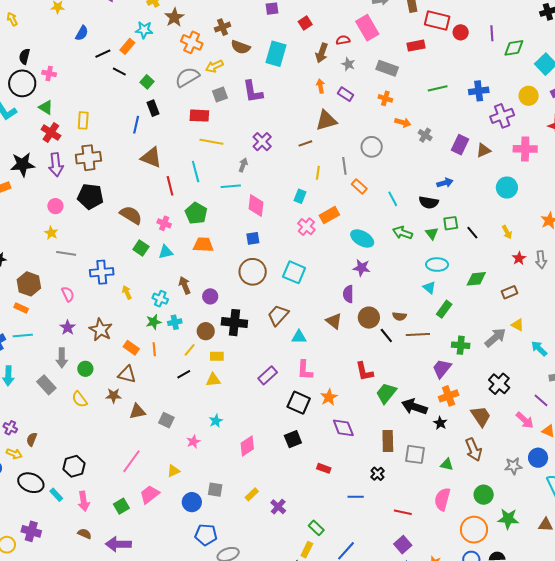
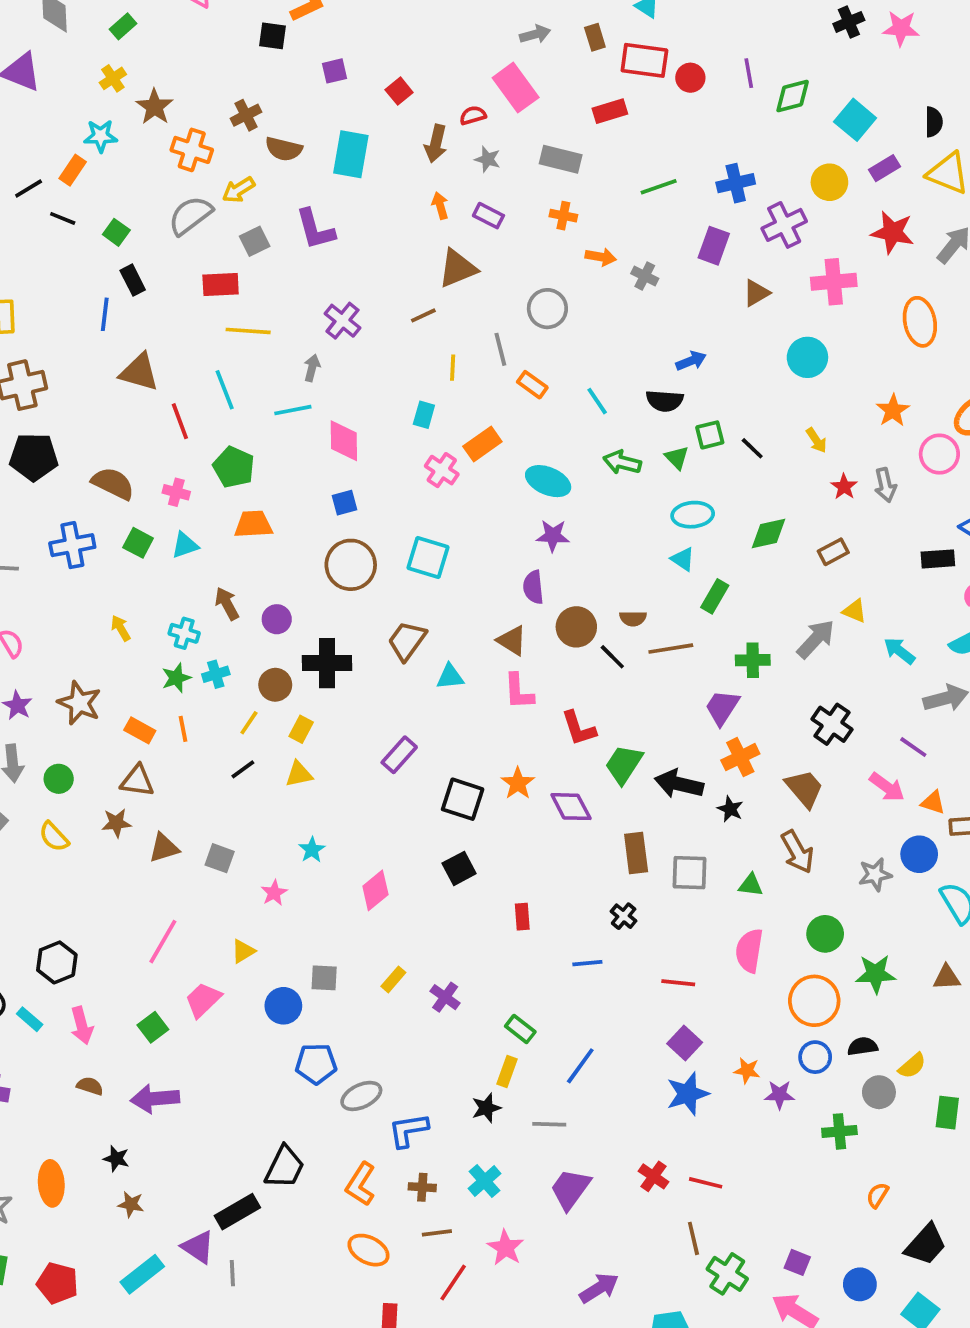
purple rectangle: (460, 145) -> (714, 246), moved
blue cross: (102, 272) -> (72, 545), moved
yellow rectangle: (217, 356) -> (301, 729), turned -56
pink L-shape: (305, 370) -> (519, 691), moved
purple diamond: (343, 428) -> (571, 807), moved
red rectangle: (324, 468) -> (522, 917), turned 72

